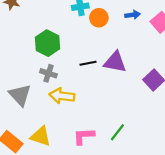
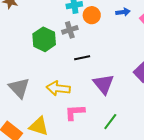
purple triangle: (115, 62) -> (104, 84), moved, turned 40
gray cross: (48, 73) -> (70, 30), moved, turned -35
pink L-shape: (84, 136) -> (75, 112), moved

